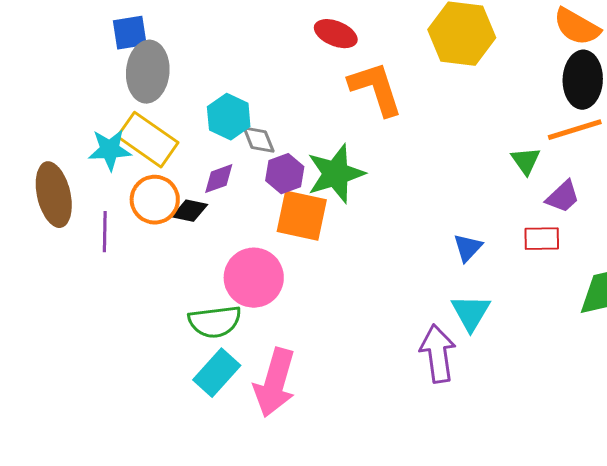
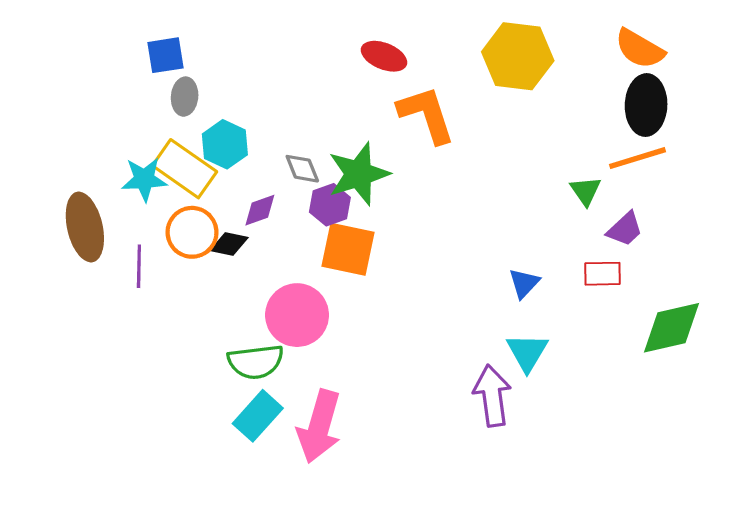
gray ellipse: (148, 72) -> (185, 97), size x0.6
cyan hexagon: (229, 117) -> (225, 144), moved
green star: (336, 174) -> (359, 174), moved

